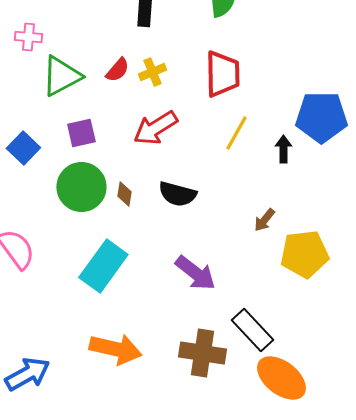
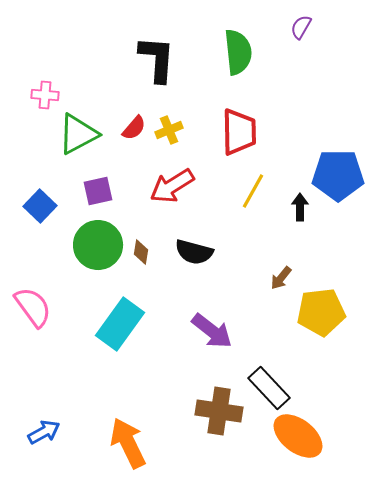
orange arrow: (115, 349) -> (128, 443), moved, turned -129
blue arrow: (27, 374) -> (44, 432), size x0.7

